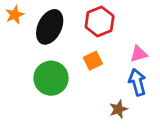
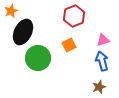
black ellipse: (50, 27) -> (23, 32), moved
brown star: (118, 109) -> (99, 87), moved

